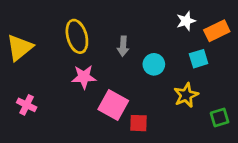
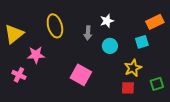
white star: (186, 21) -> (107, 21), moved
pink star: (84, 77) -> (36, 55), moved
red square: (138, 123) -> (128, 88), moved

